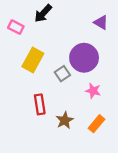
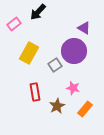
purple triangle: (101, 23) -> (84, 28), moved
pink rectangle: (16, 27) -> (14, 24), turned -64
pink star: (93, 91) -> (73, 88), moved

